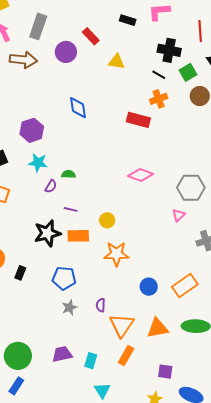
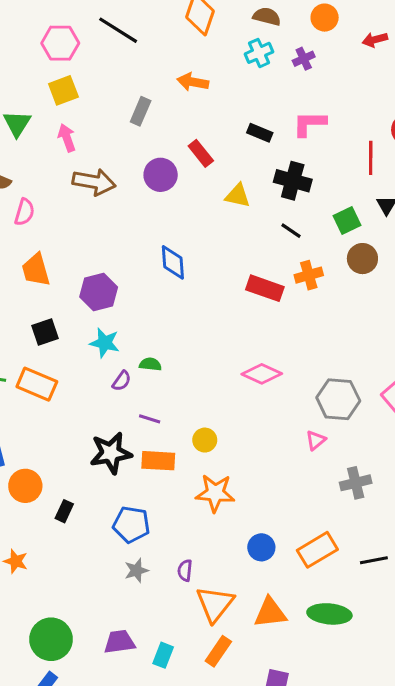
gray rectangle: (38, 26) -> (141, 111), moved, size x0.7
black cross: (169, 50) -> (293, 181), moved
black line: (159, 75) -> (291, 231), moved
orange cross: (159, 99) -> (309, 275), moved

